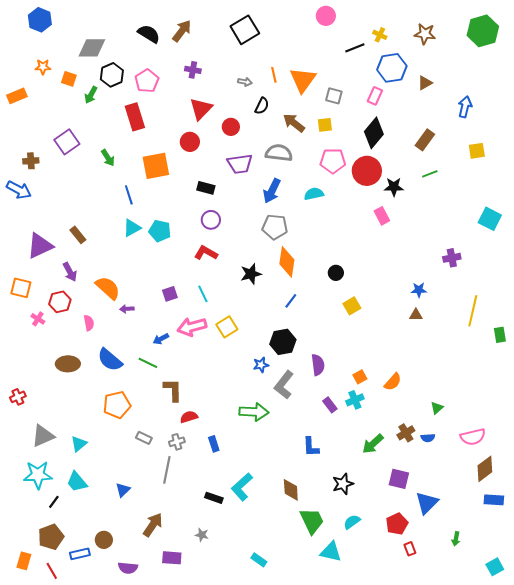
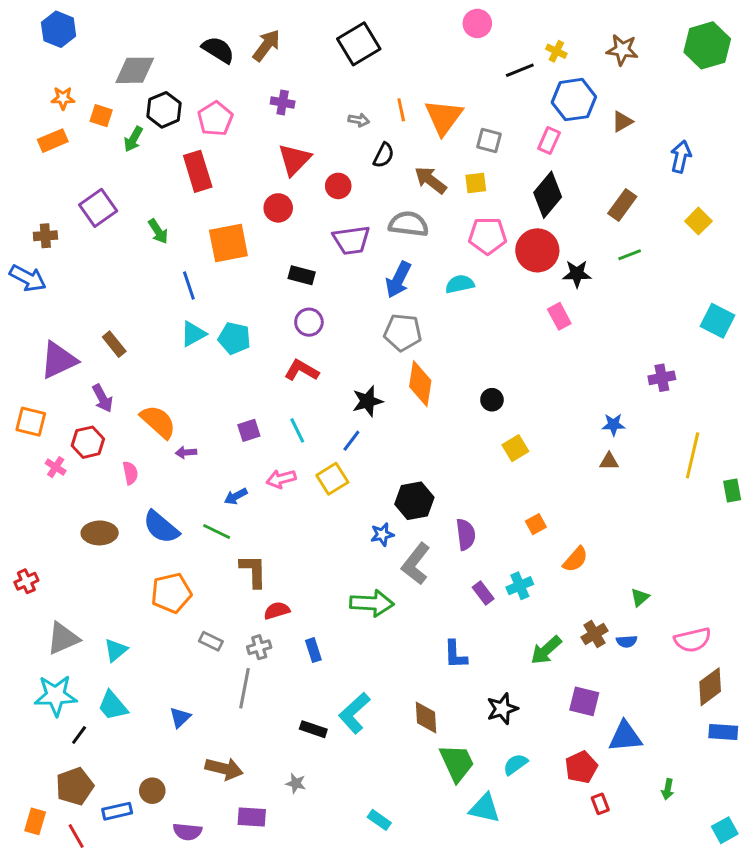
orange rectangle: (17, 96) -> (53, 141), moved
yellow square: (477, 151) -> (698, 221), turned -36
blue line: (291, 301) -> (351, 441), moved
pink arrow: (192, 327) -> (281, 479), size x0.7
orange square: (360, 377) -> (536, 524), moved
blue triangle: (427, 503) -> (625, 736), turned 40
brown arrow: (153, 525) -> (224, 769), turned 70

